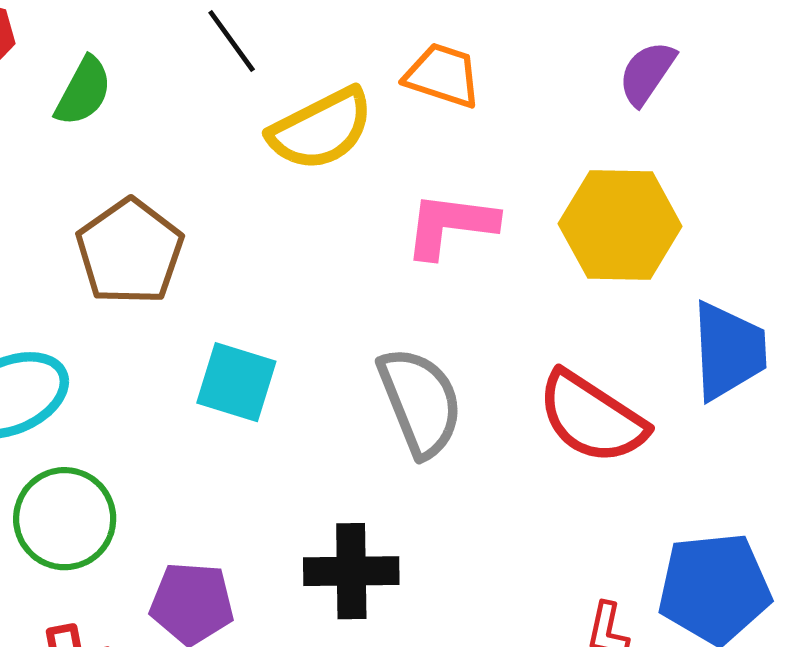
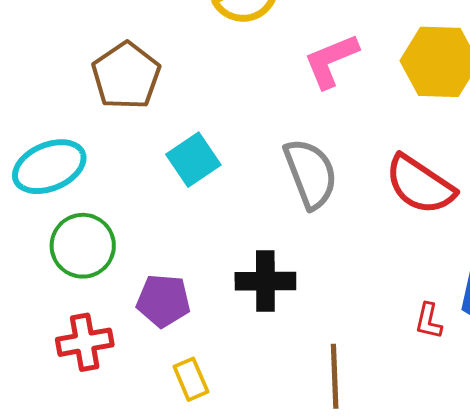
pink L-shape: (450, 225) -> (331, 61), turned -30
cyan square: (236, 382) -> (193, 160), turned 38

